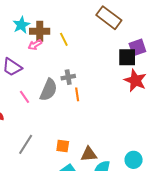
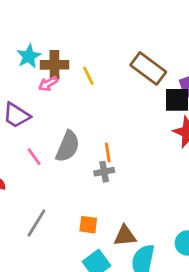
brown rectangle: (109, 18) -> (148, 68), moved
gray cross: (68, 77) -> (104, 172), moved

